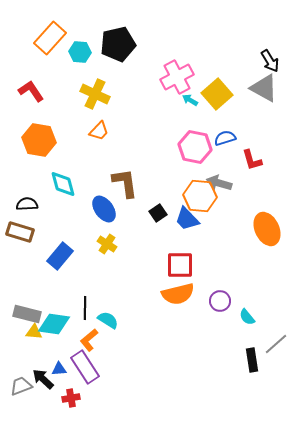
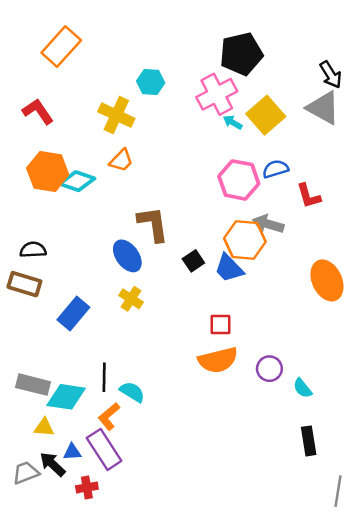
black pentagon: (118, 44) -> (241, 54), moved
cyan hexagon: (80, 52) -> (151, 82), moved
cyan diamond: (63, 184) -> (77, 181), moved, turned -56
red square: (180, 265) -> (220, 325), size x0.7
yellow triangle: (34, 332) -> (44, 427), moved
gray line: (276, 344) -> (338, 491), moved, turned -40

